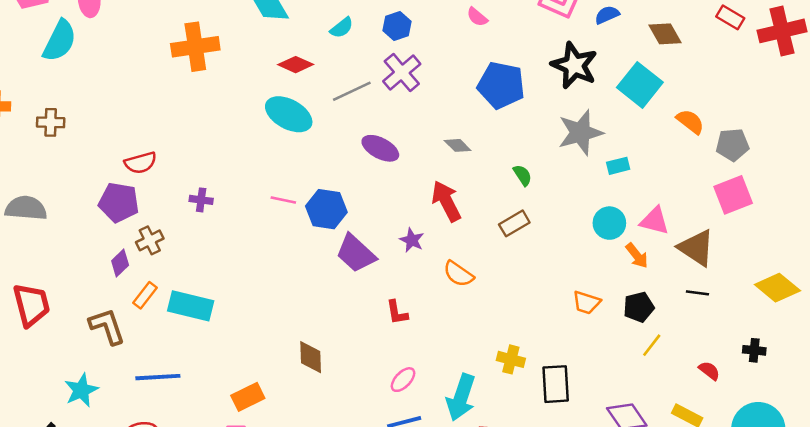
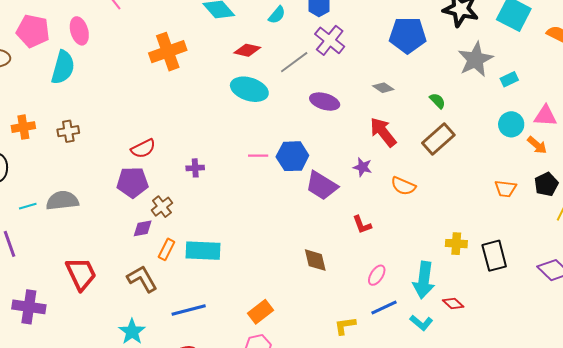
brown rectangle: (514, 223) -> (438, 139), size x1.4
purple diamond: (120, 263) -> (143, 228), turned 45
brown diamond: (311, 357) -> (315, 260), moved

